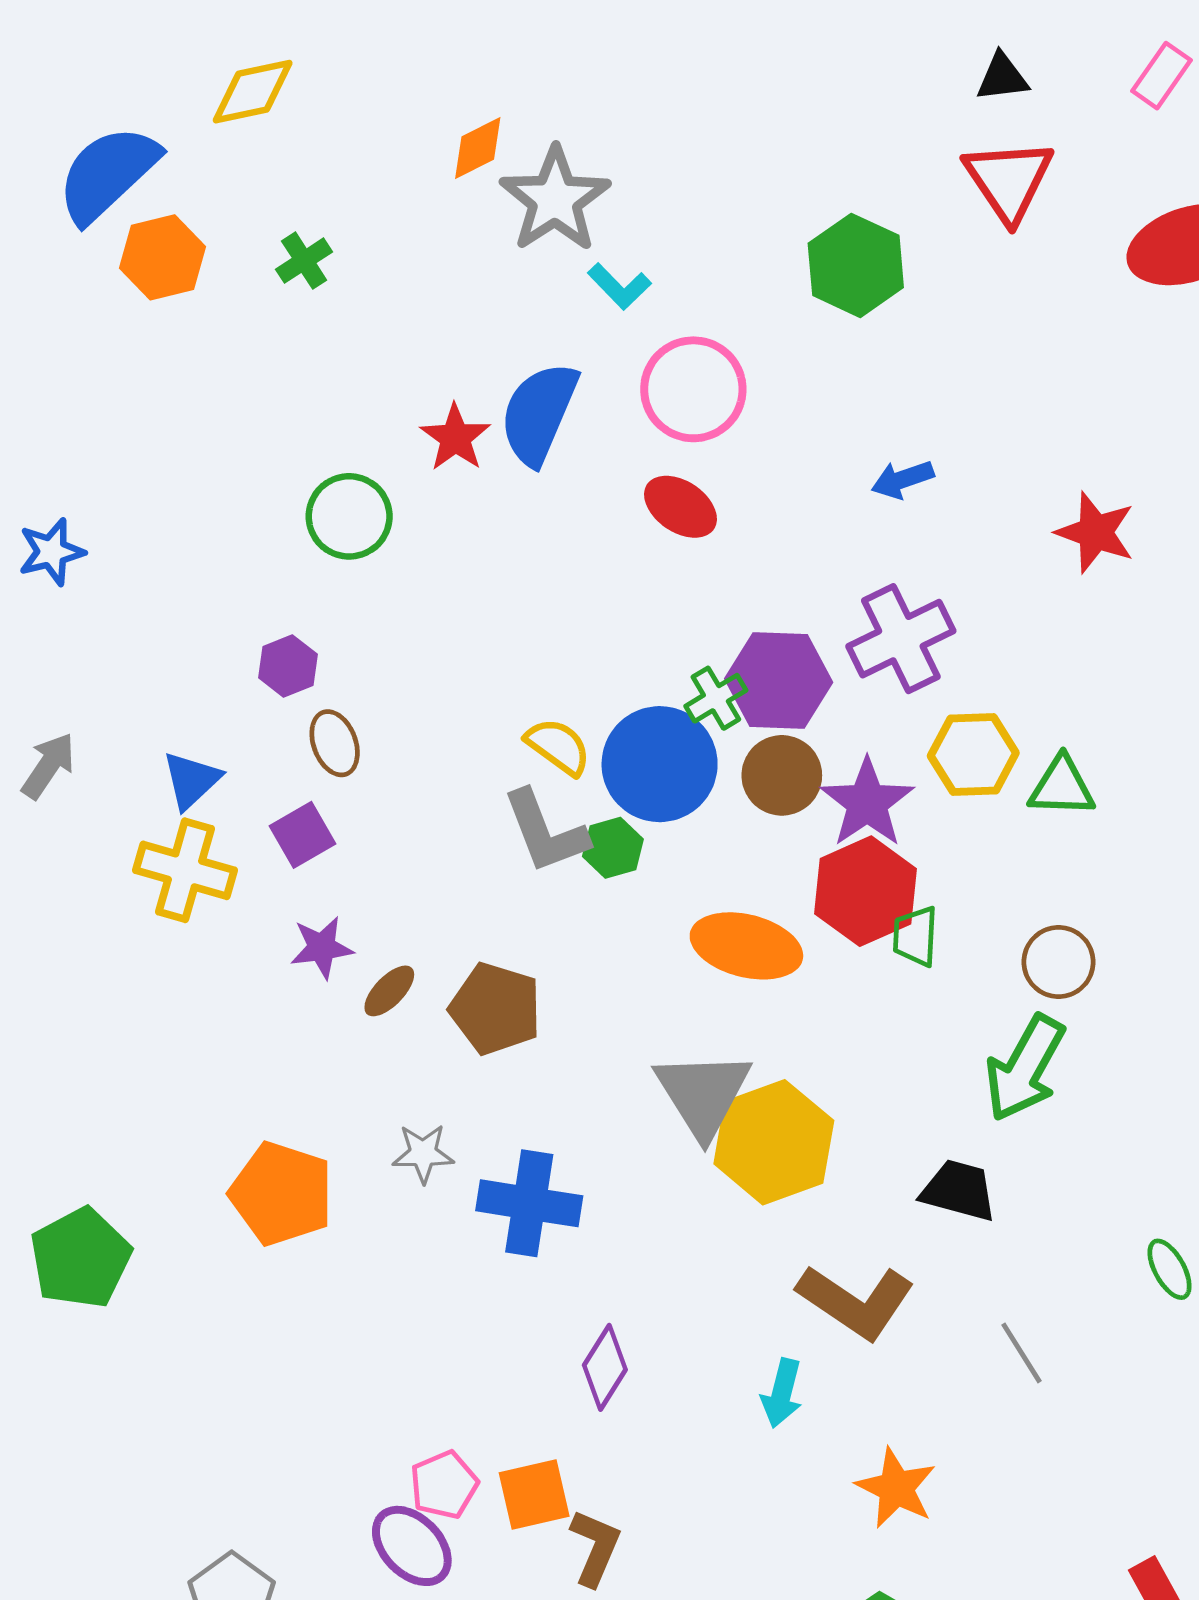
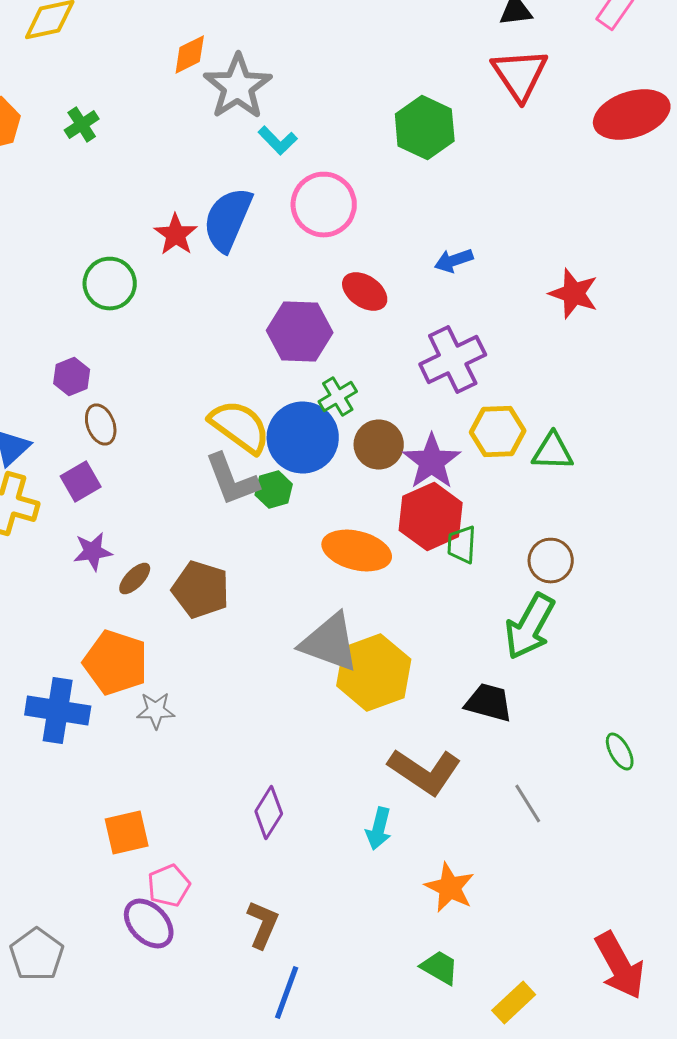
red ellipse: (680, 507) -> (365, 292), moved
purple hexagon: (779, 680) -> (300, 332), moved
yellow semicircle: (558, 746) -> (240, 426), size x1.5
gray triangle: (703, 1094) -> (330, 642), turned -38
gray star: (423, 1153) -> (156, 710), moved
orange pentagon: (282, 1194) -> (116, 662), moved
blue cross: (529, 1203) -> (58, 710), moved
orange square: (534, 1494) -> (127, 832), moved

